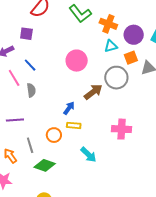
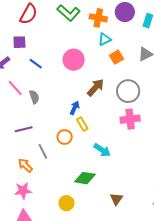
purple circle: (134, 35) -> (125, 12), moved
orange square: (131, 58) -> (117, 57), moved
blue line: (30, 65) -> (36, 64), moved
gray circle: (116, 78) -> (128, 91), moved
yellow rectangle: (74, 125) -> (82, 124), turned 64
green diamond: (45, 165) -> (85, 178), moved

